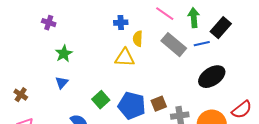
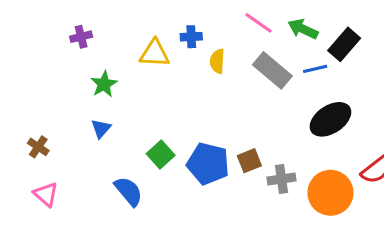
green arrow: (194, 18) -> (303, 29), turned -60
purple cross: (49, 23) -> (81, 37), turned -32
yellow triangle: (125, 58) -> (155, 54), moved

